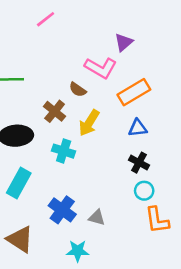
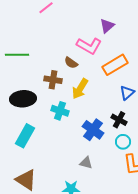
brown cross: (55, 111) -> (53, 80), turned -30
blue triangle: (138, 128) -> (127, 93), moved, turned -35
blue cross: (62, 210) -> (93, 130), moved

